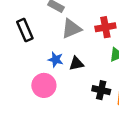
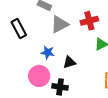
black triangle: (76, 64) -> (69, 62), moved
black cross: (101, 90) -> (60, 87), moved

